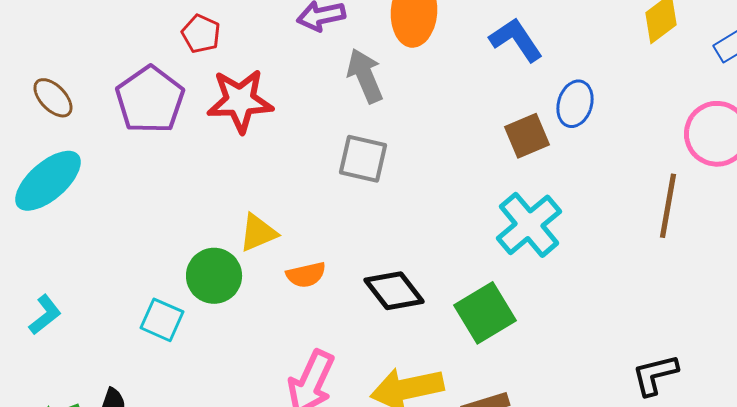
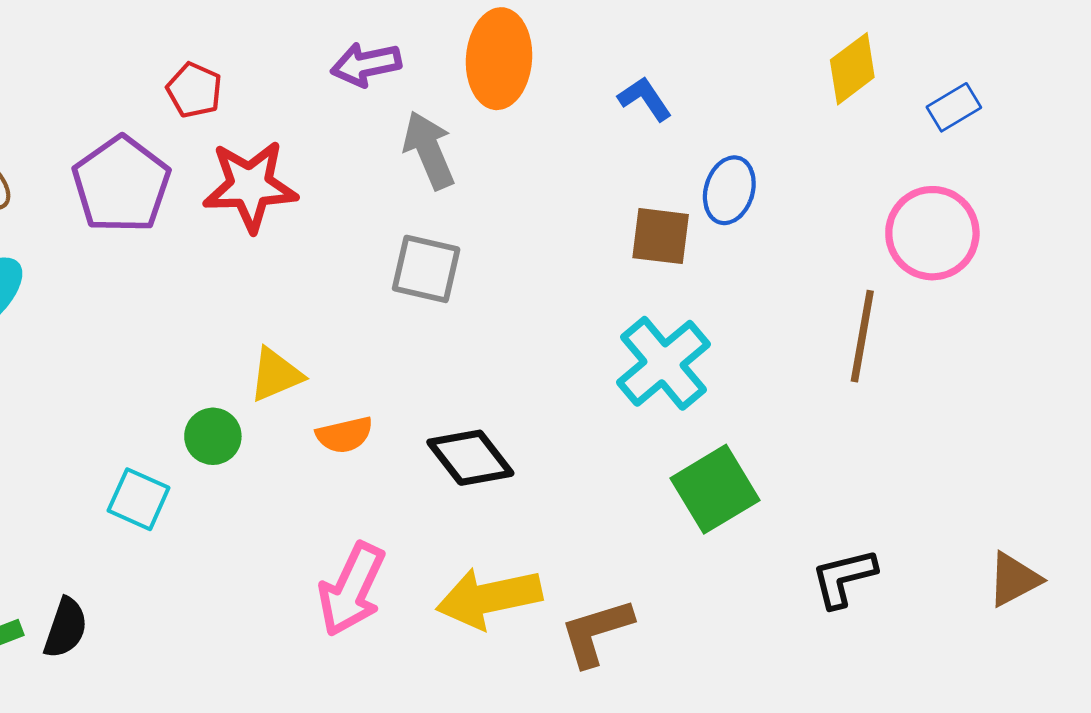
blue L-shape: (516, 40) -> (645, 99), size x0.7
brown square: (527, 136) -> (661, 236), turned 30
green circle: (214, 276) -> (213, 436), size x0.7
green square: (485, 313) -> (715, 489), moved

